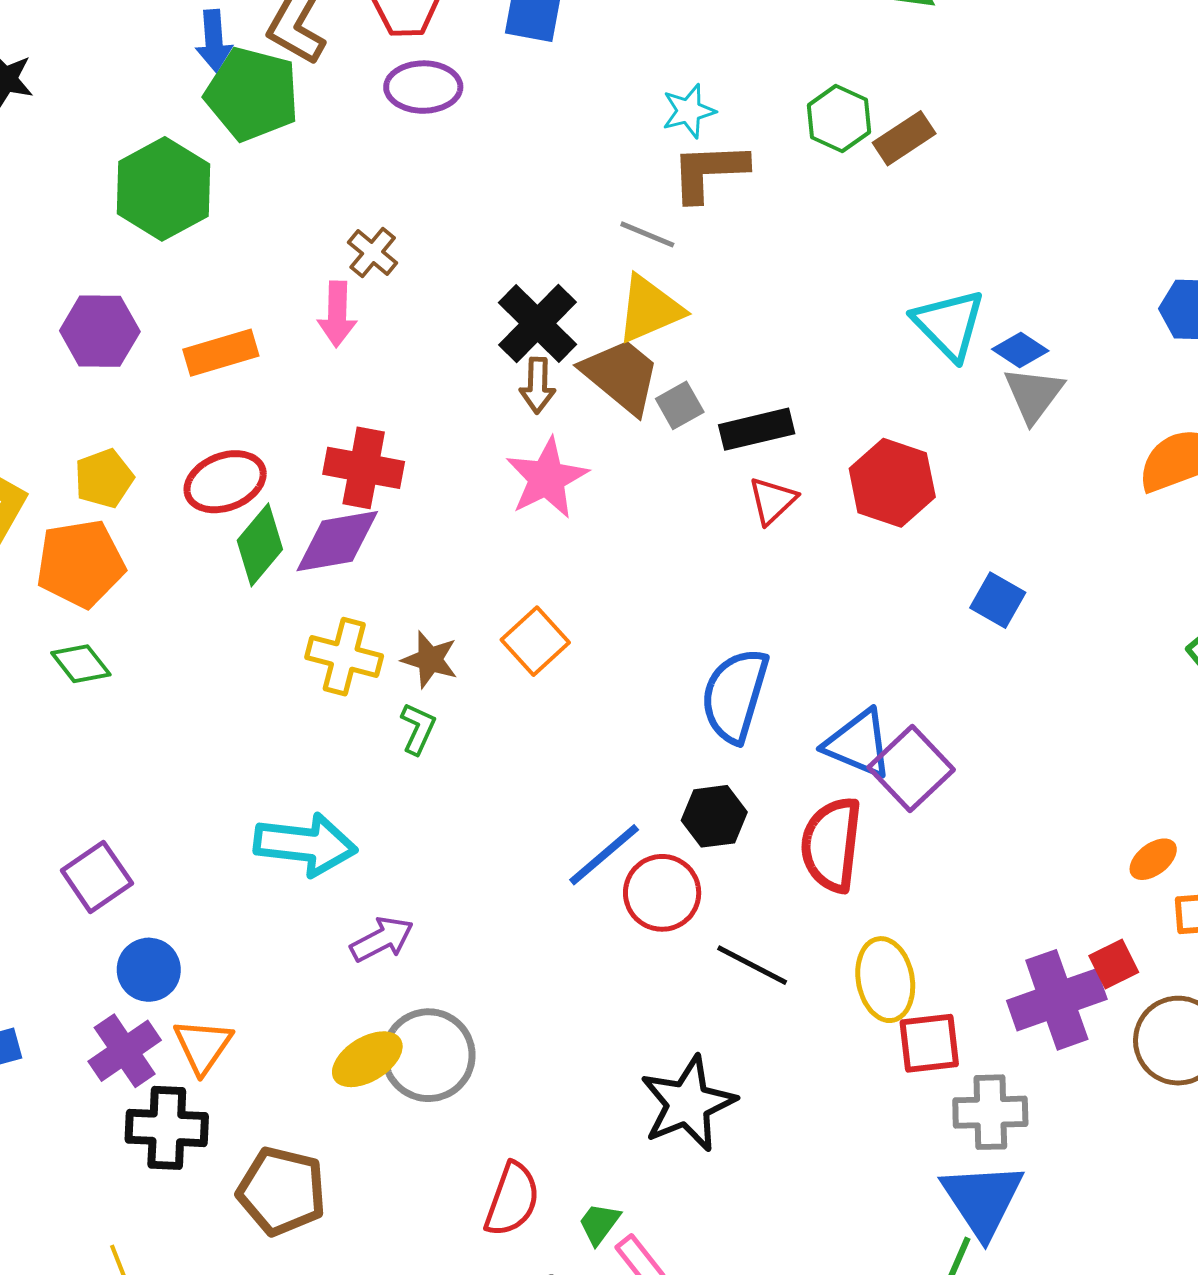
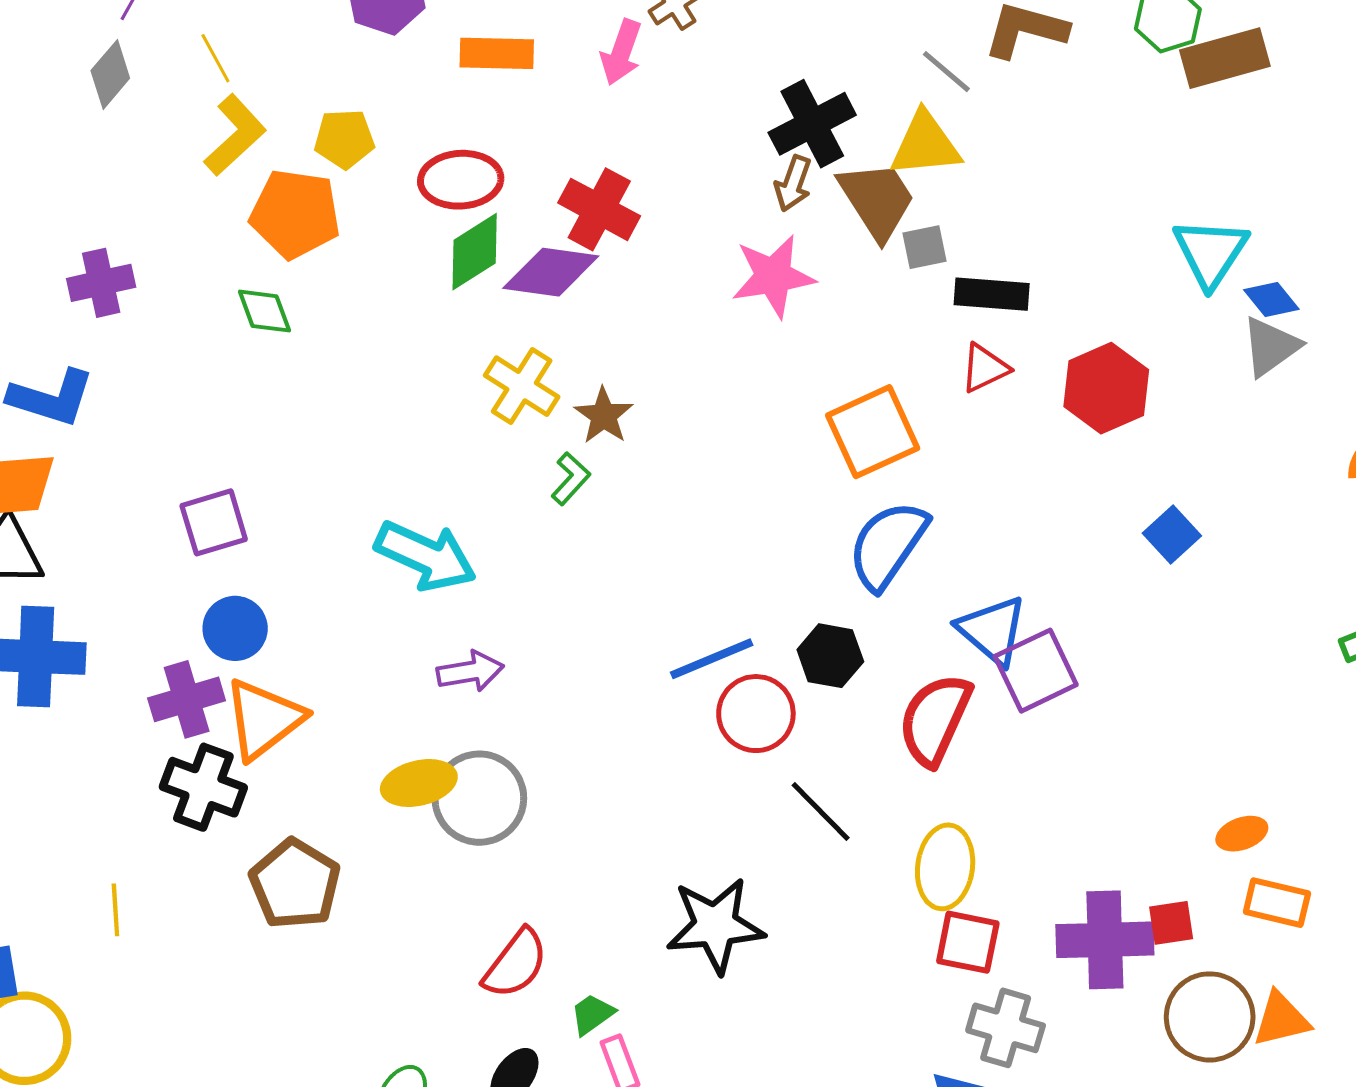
brown rectangle: (904, 138) -> (1225, 58), size x1.4
orange square: (535, 641) -> (873, 432), moved, size x1.4
orange triangle: (203, 1046) -> (264, 719), size x1.4

